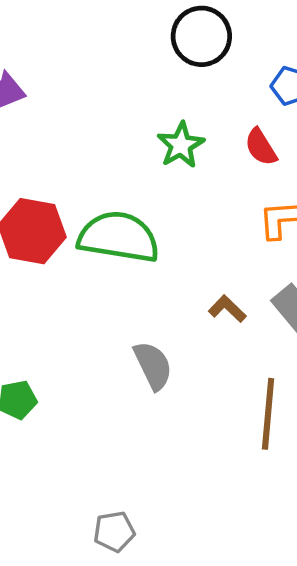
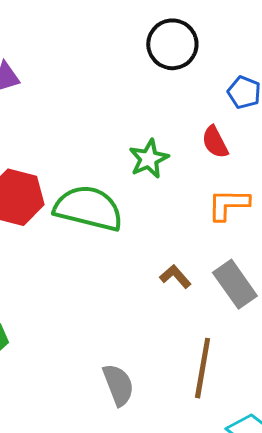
green star: (181, 145) -> (149, 159), moved
gray semicircle: (153, 366) -> (118, 385), moved

